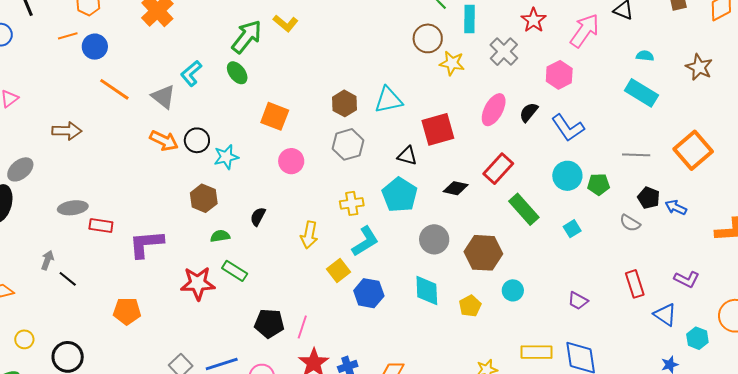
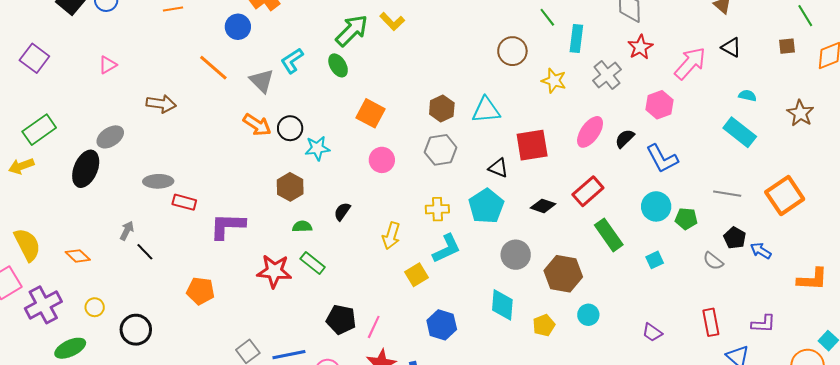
brown circle: (428, 38) -> (512, 51), moved
blue circle: (95, 47) -> (238, 27), moved
purple L-shape: (687, 279) -> (763, 324), turned -30
blue hexagon: (369, 293) -> (442, 325), moved

